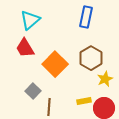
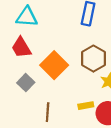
cyan triangle: (30, 20) -> (27, 17), turned 45
gray square: (33, 91) -> (26, 83), moved

